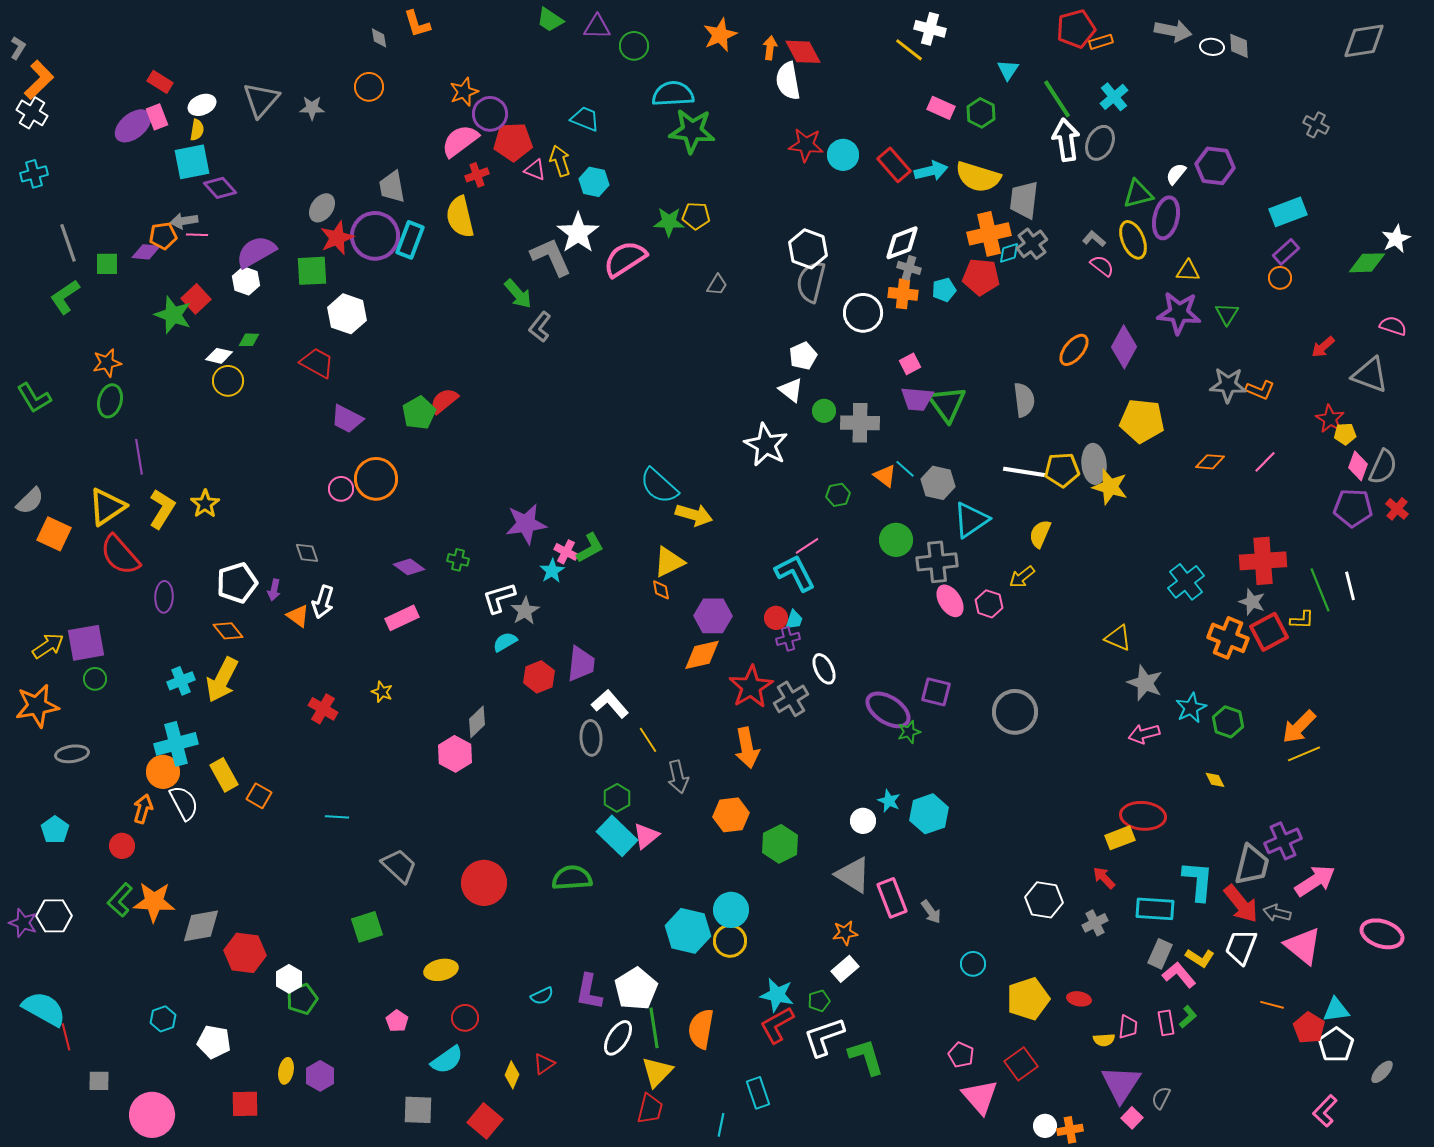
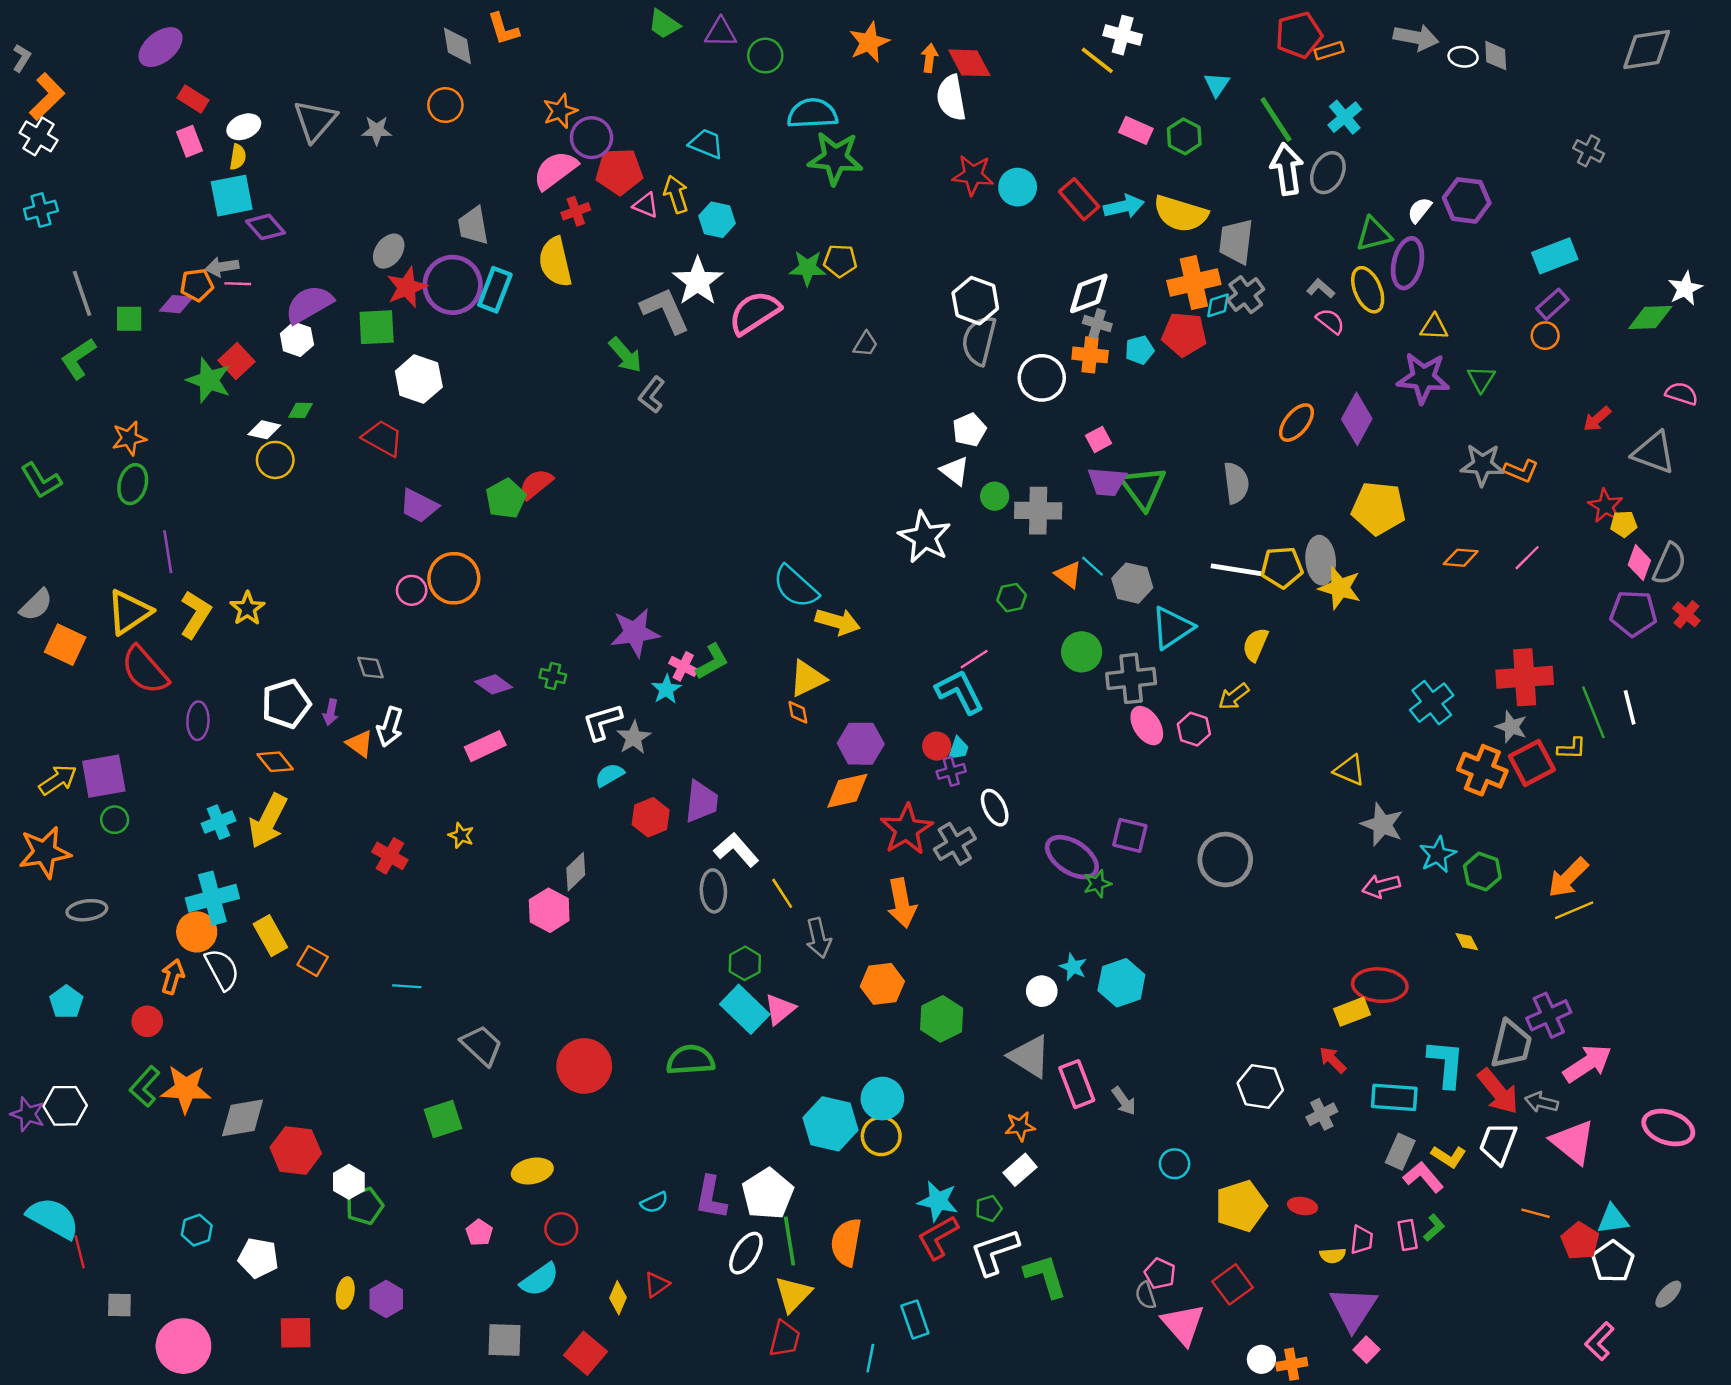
gray diamond: (379, 38) -> (457, 46), size x1.6
purple ellipse: (133, 126) -> (160, 47), moved
gray semicircle: (1161, 1098) -> (1146, 1295), moved, turned -45

